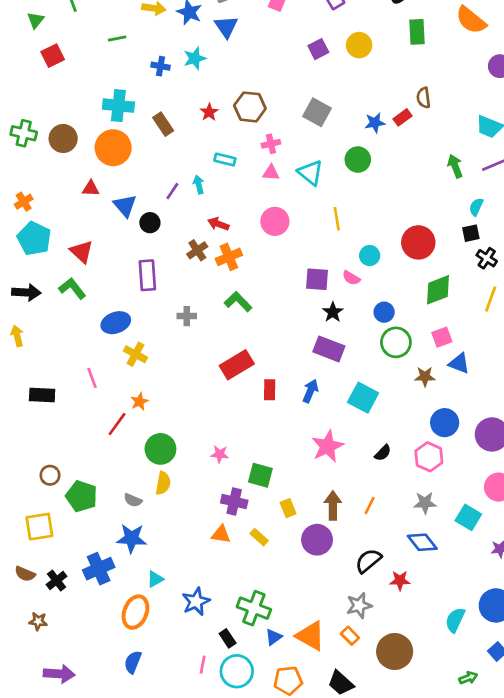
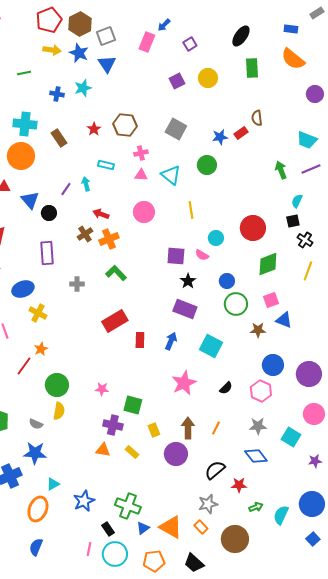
green arrow: (468, 678) -> (256, 507), moved

